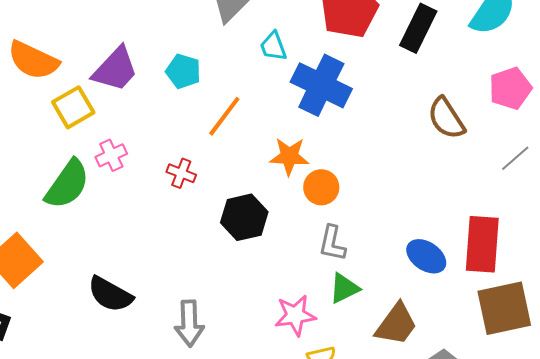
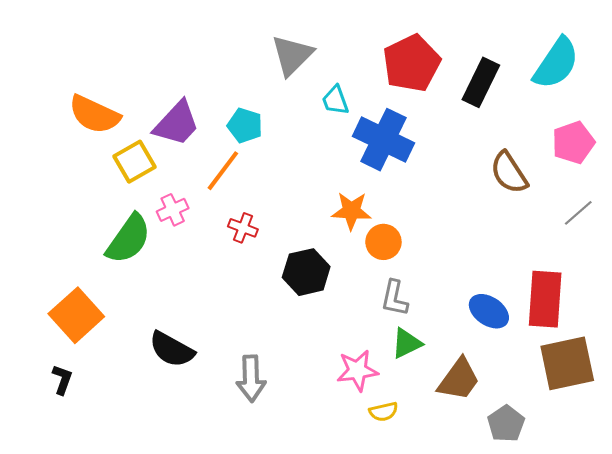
orange line: (224, 116) -> (223, 171), moved

